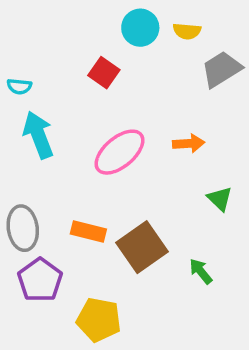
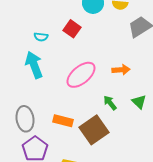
cyan semicircle: (19, 86) -> (41, 37), moved
green arrow: (201, 271) -> (110, 103), moved

